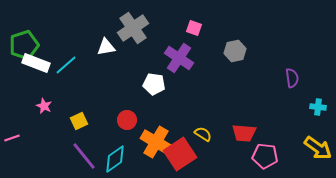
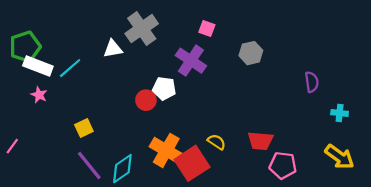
pink star: (44, 106) -> (39, 95), moved
red circle: (127, 120) -> (146, 100), moved
pink line: (12, 138) -> (12, 146), turned -35

